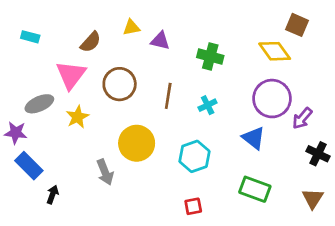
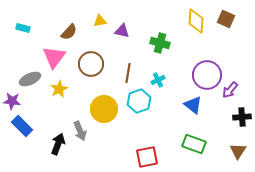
yellow diamond: (275, 51) -> (196, 21), moved, turned 40
black cross: (318, 154) -> (242, 117), turned -30
cyan hexagon: (194, 156) -> (139, 101), moved
black arrow: (52, 194) -> (58, 144), moved, size x1.5
red square: (193, 206) -> (147, 157), size x1.6

